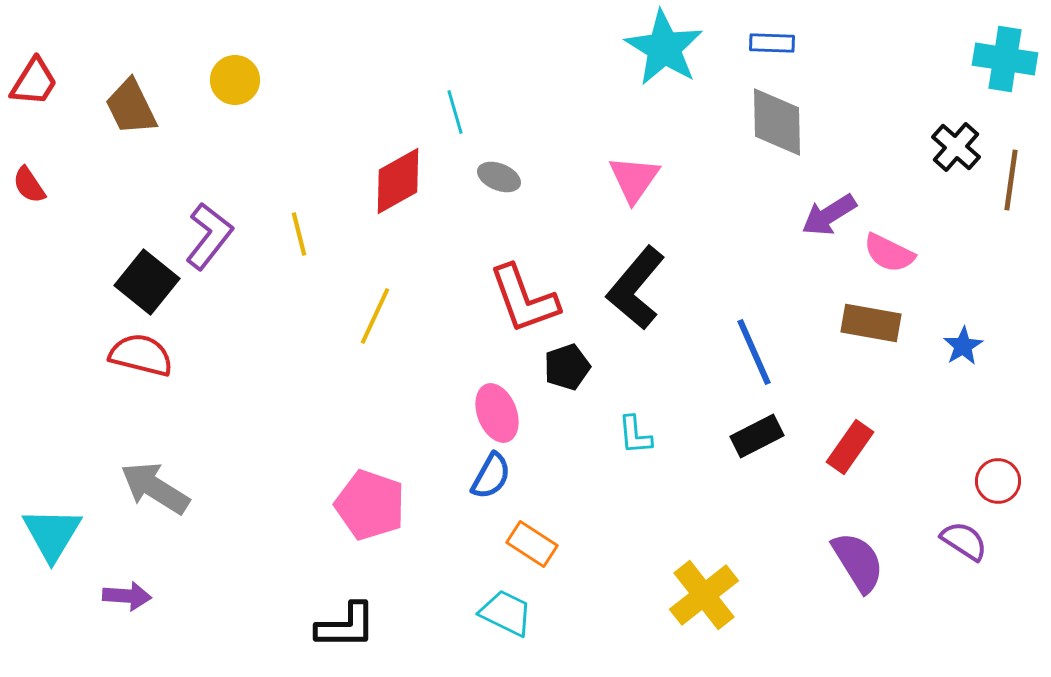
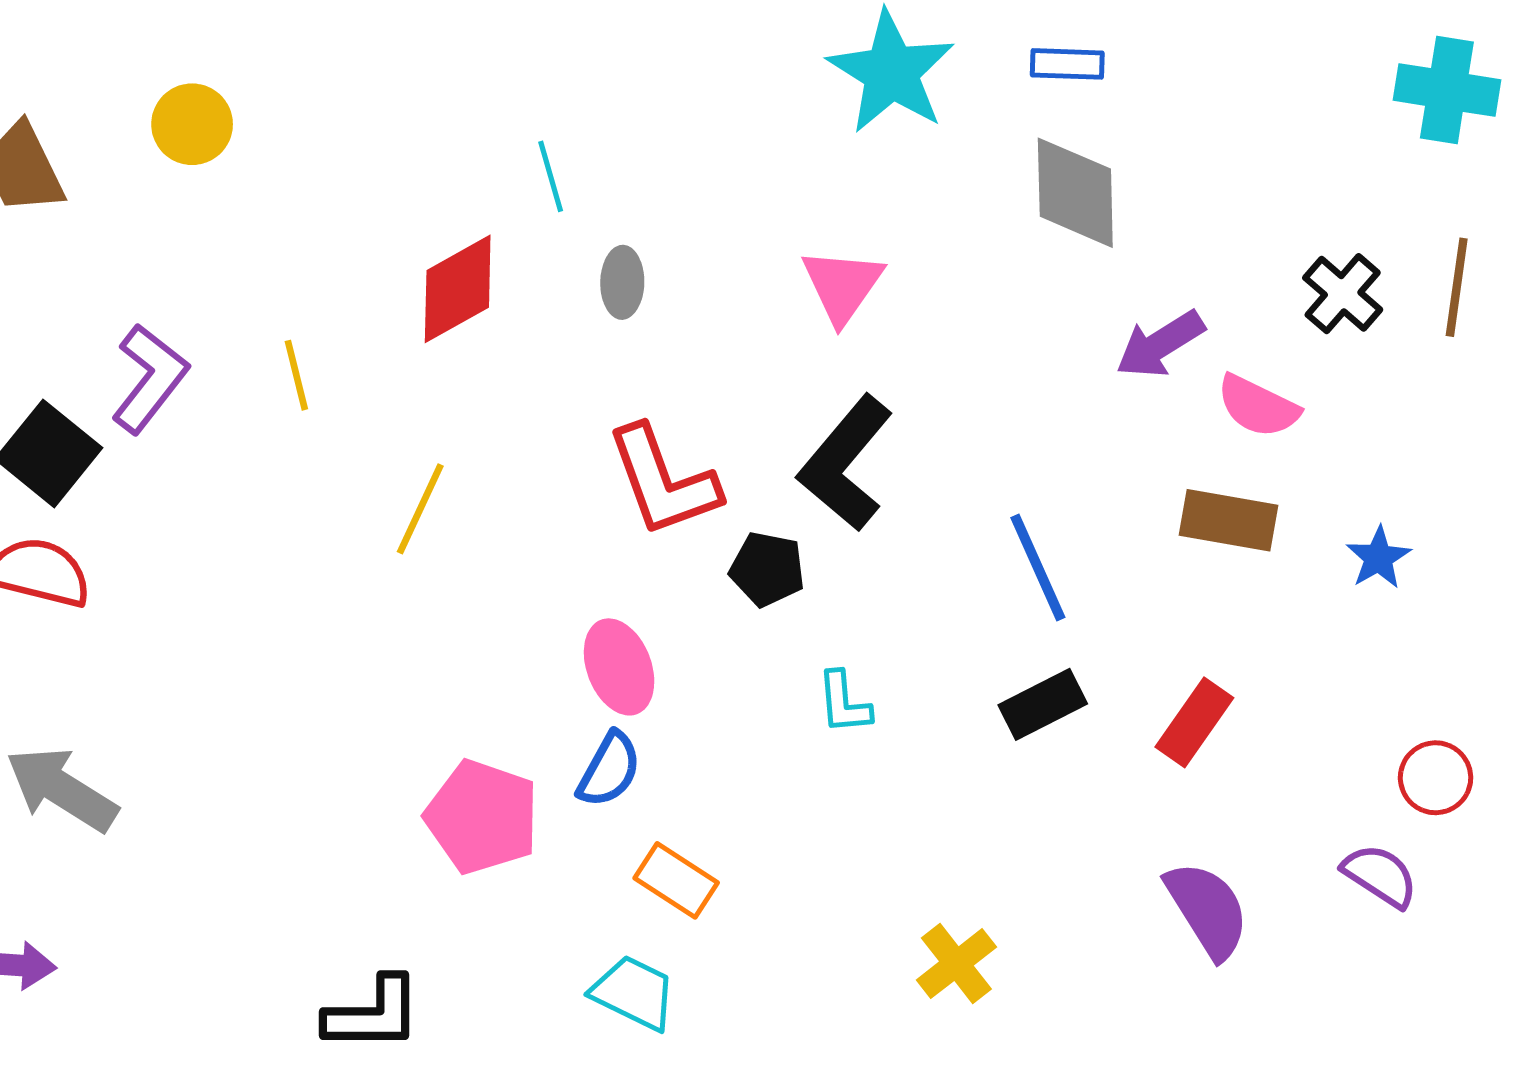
black cross: (956, 147) -> (1343, 294), moved
gray ellipse: (499, 177) -> (622, 282), turned 69
black pentagon: (567, 367) -> (767, 569), moved, turned 30
pink pentagon: (370, 505) -> (482, 817), moved
yellow cross: (704, 595) -> (956, 964), size x0.7

